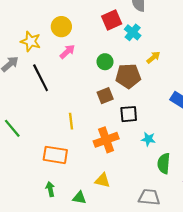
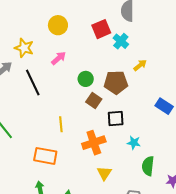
yellow circle: (61, 27) -> (58, 25), moved
green circle: (105, 62) -> (86, 79), moved
brown square: (105, 96) -> (94, 101), turned -35
yellow triangle: (103, 180) -> (104, 173), moved, turned 49

